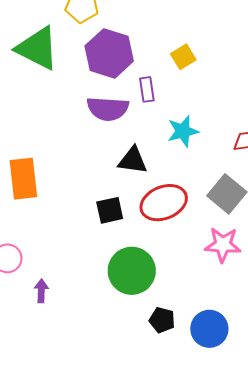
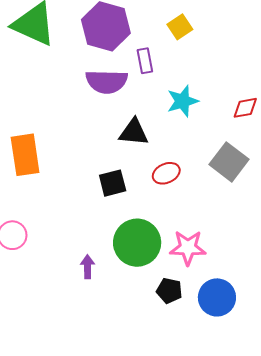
red ellipse: (164, 203) -> (166, 173), size x0.6
pink star: (223, 245) -> (188, 248), moved
purple arrow: (41, 291) -> (88, 267), moved

